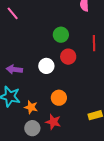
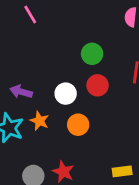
orange circle: (59, 98) -> (78, 125), moved
orange star: (31, 107) -> (39, 121), moved

